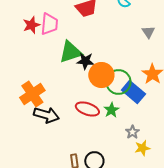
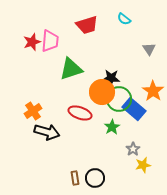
black star: (85, 61) -> (111, 78), moved
orange cross: (32, 94) -> (33, 111), size x0.7
red ellipse: (87, 109) -> (80, 113), moved

